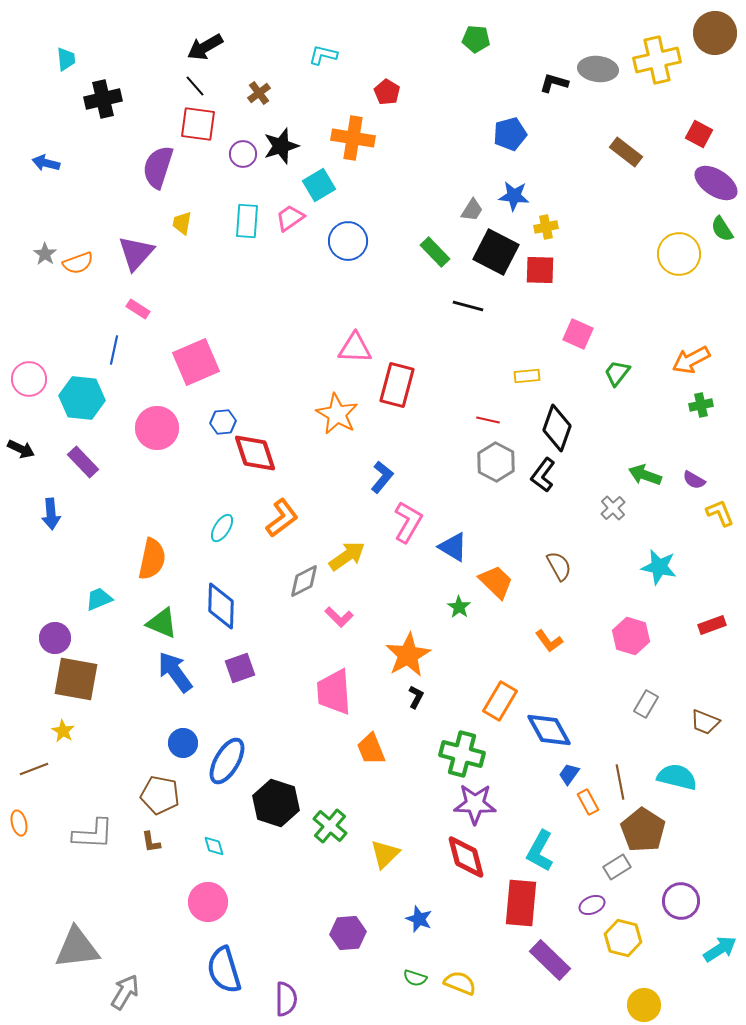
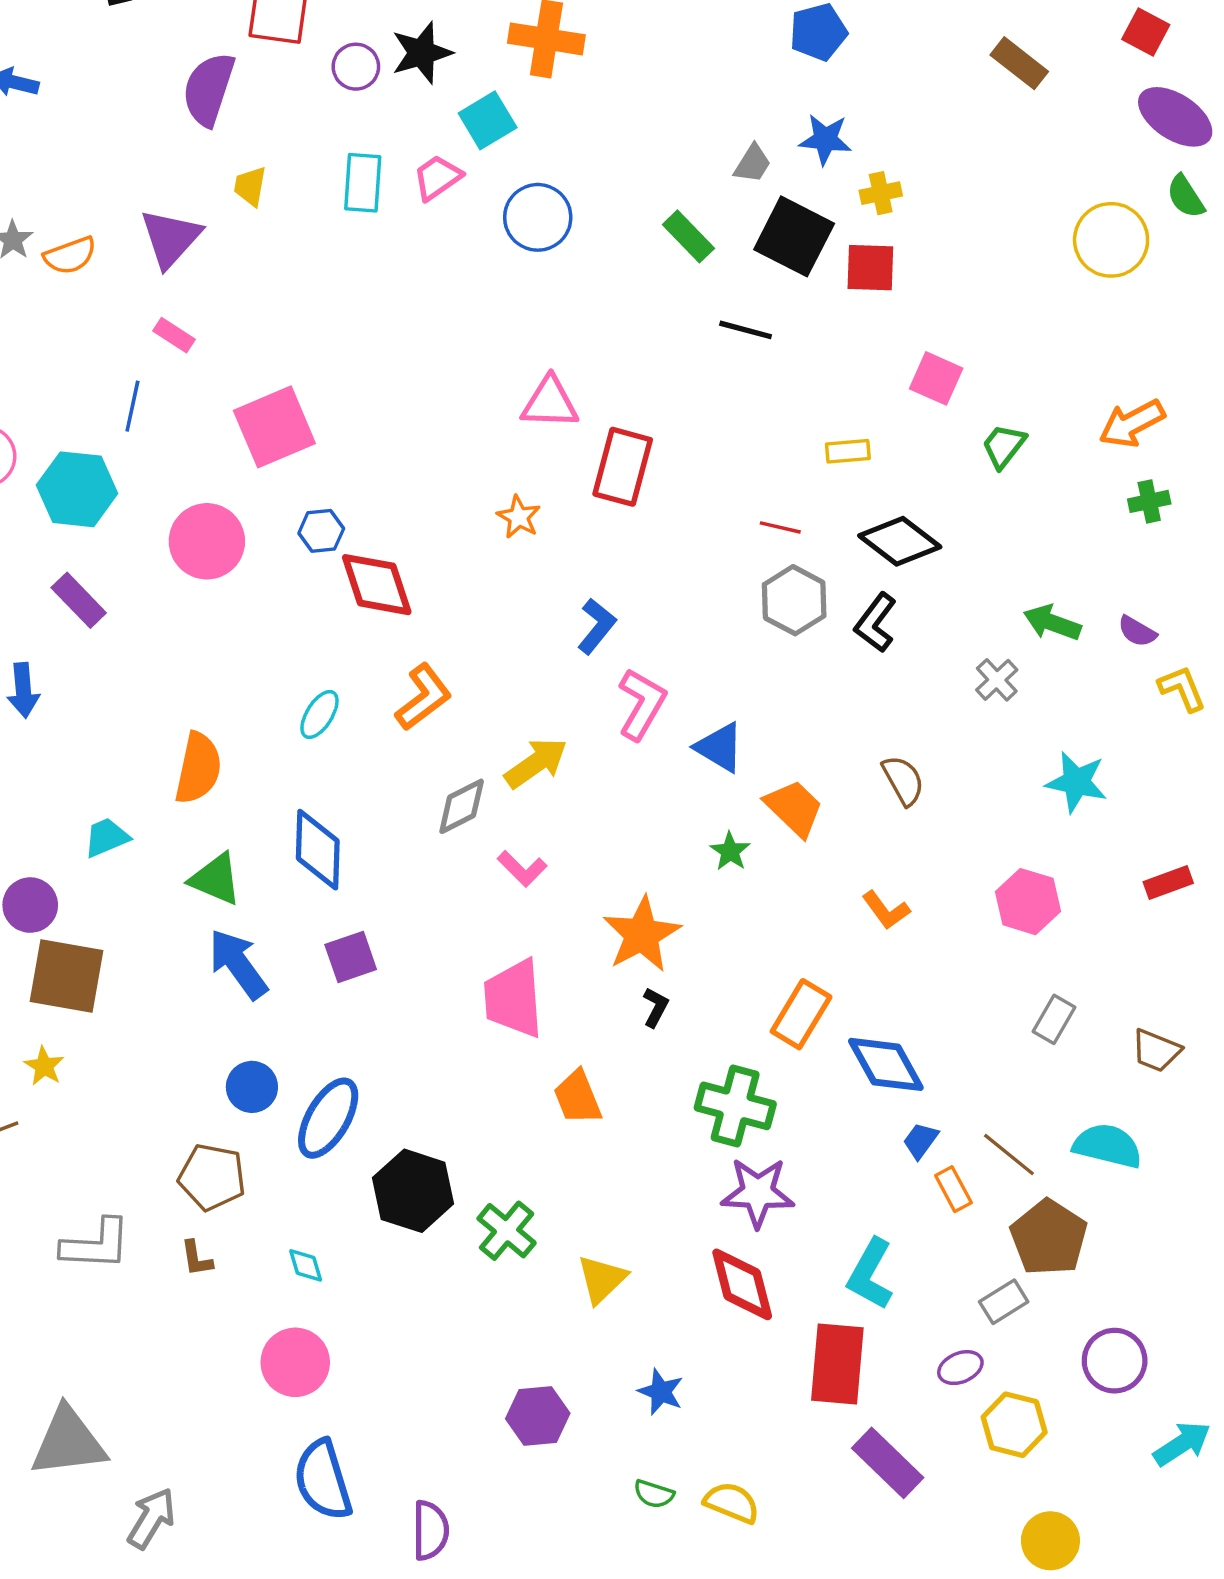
orange star: (337, 414) -> (519, 517), size x0.6
black diamond: (557, 428) -> (900, 541), turned -72
brown line: (620, 782) -> (1009, 1154), turned -40

